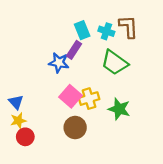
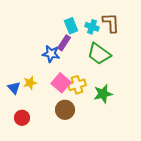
green star: (119, 109) -> (103, 94), turned -30
yellow star: (18, 121) -> (30, 83), moved

